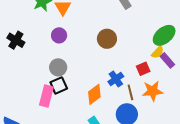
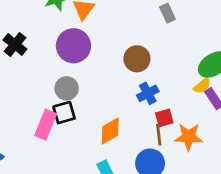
purple circle: (59, 35) -> (73, 46), size x1.6
red square: (143, 69) -> (164, 118), moved
blue cross: (116, 79) -> (148, 93), moved

